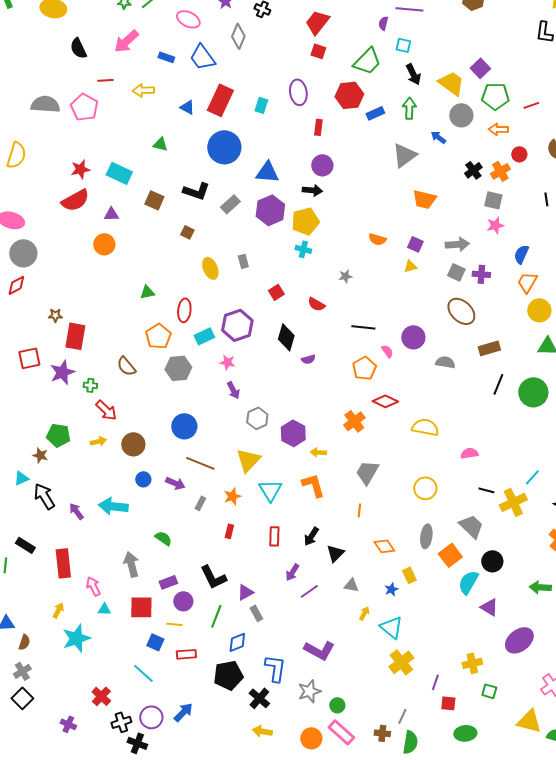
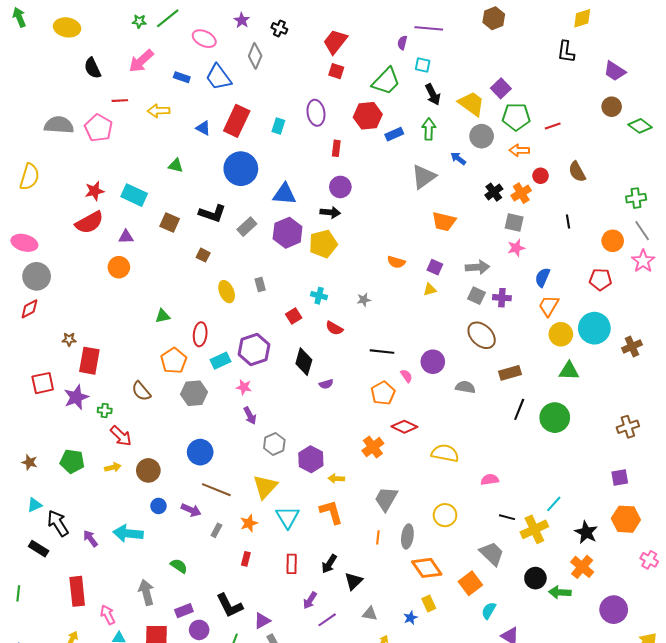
cyan cross: (303, 249) -> (319, 296), moved
brown star: (40, 455) -> (29, 462), moved
gray ellipse: (426, 536) -> (407, 536), moved
black rectangle: (25, 545) -> (39, 549), moved
orange diamond: (384, 546) -> (427, 568), moved, size x1.4
black circle: (492, 561) -> (535, 578), moved
cyan semicircle: (468, 582) -> (489, 611), size x0.7
green arrow: (540, 587) -> (560, 592), moved

